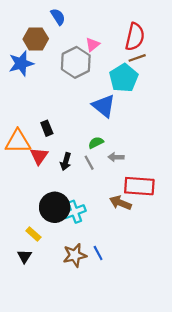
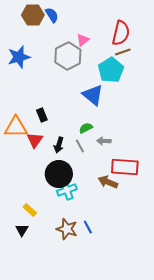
brown hexagon: (36, 39) -> (33, 15), moved
black circle: (55, 207) -> (59, 174), moved
brown star: (75, 255) -> (67, 229), turned 30

